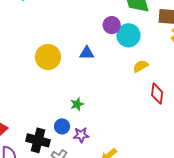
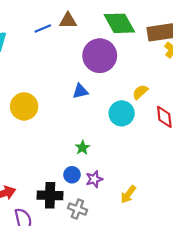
purple circle: (112, 25) -> (100, 56), size x1.8
cyan circle: (128, 35) -> (122, 113), moved
yellow circle: (48, 57) -> (24, 106), moved

